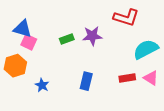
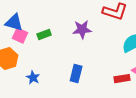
green rectangle: (67, 39) -> (44, 35), moved
red rectangle: (127, 78) -> (122, 79), moved

